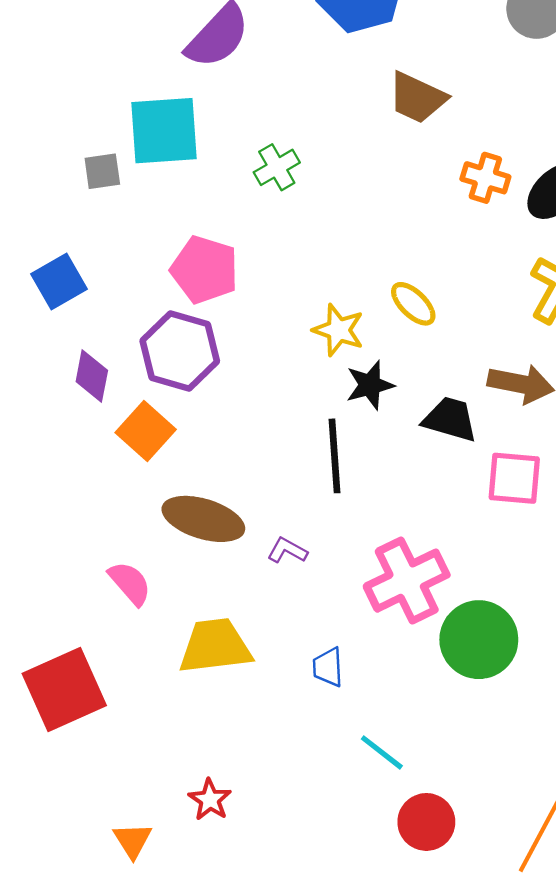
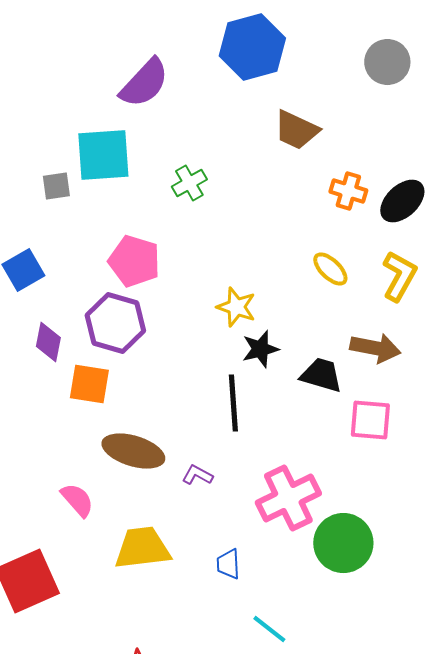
yellow ellipse: (413, 304) -> (330, 269), moved
orange square: (146, 431) -> (89, 384), turned -33

